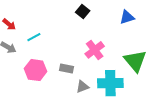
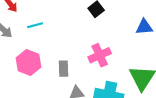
gray rectangle: (67, 68) -> (64, 69), turned 64

